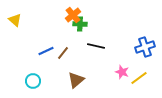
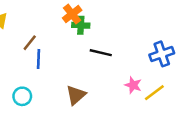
blue line: (46, 51) -> (38, 59), turned -63
brown line: (63, 53) -> (30, 43), moved

